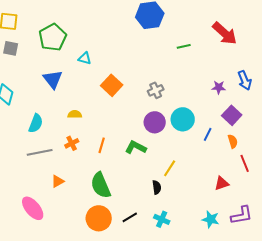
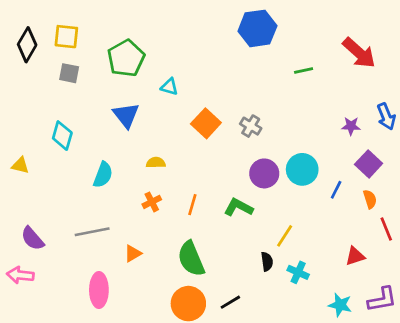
gray cross: (156, 90) -> (251, 126), moved, turned -35
gray line: (40, 152) -> (92, 232), moved
pink ellipse: (33, 208) -> (99, 290), turned 40
cyan cross: (162, 219) -> (298, 272), moved

